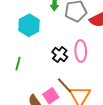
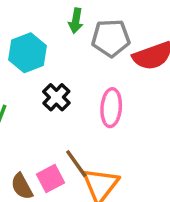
black cross: (60, 55) -> (56, 97), moved

